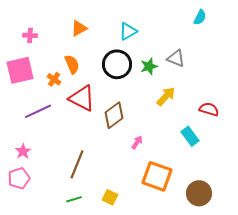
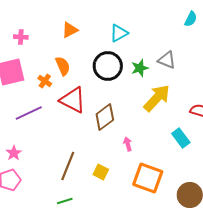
yellow arrow: (166, 96) -> (157, 98), size x1.4
pink arrow: (137, 142) -> (128, 144), turned -48
yellow square: (110, 197) -> (101, 172), moved

